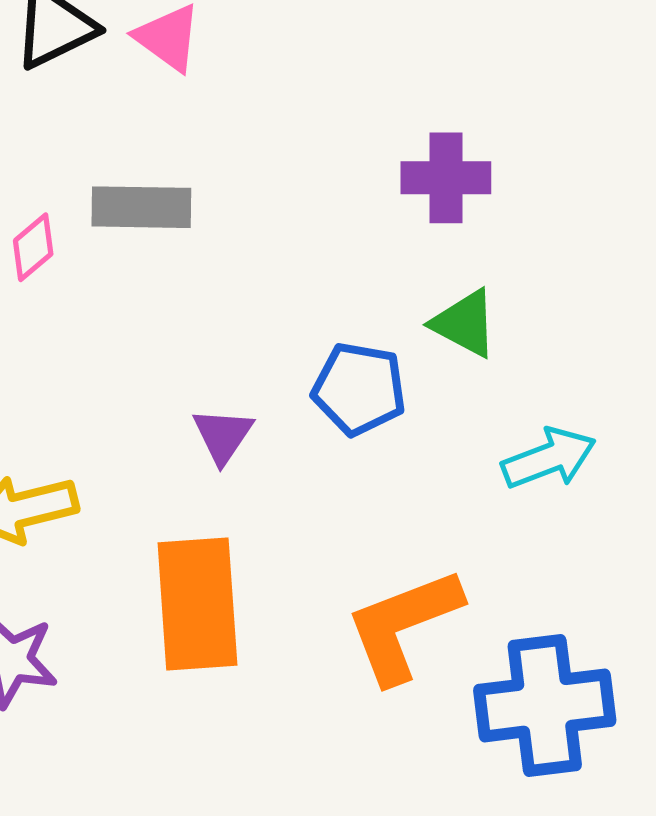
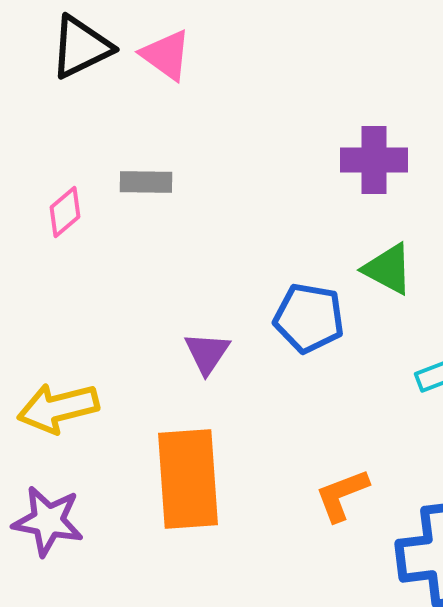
gray rectangle: (141, 207) -> (146, 182), size x0.7
orange L-shape: (403, 625) -> (342, 495), size x0.6

